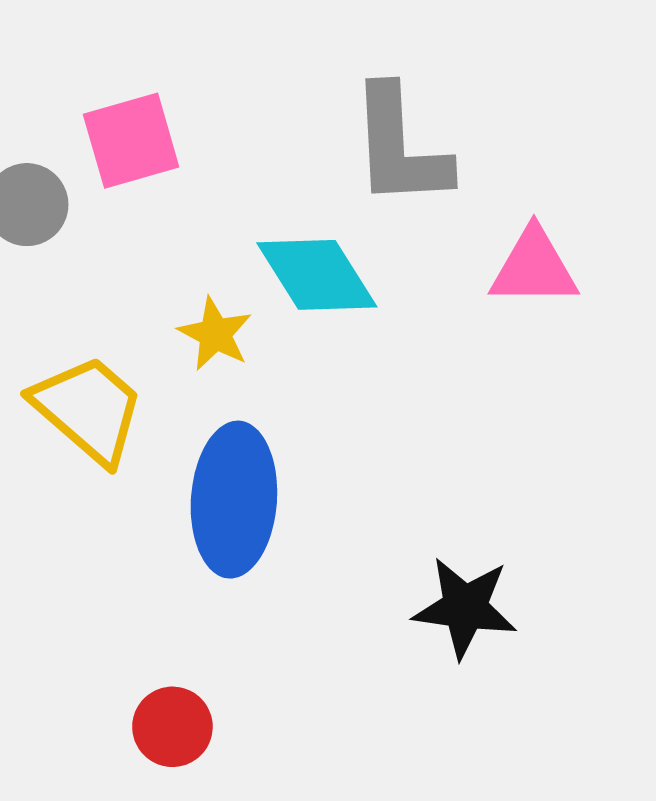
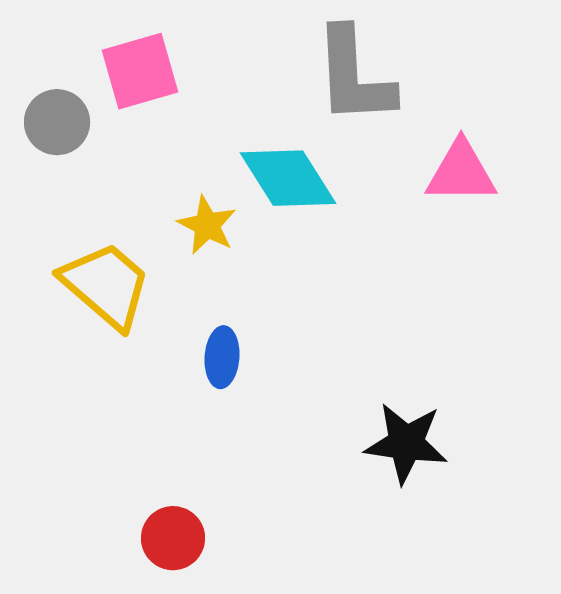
blue ellipse: (234, 500) -> (222, 357), size x0.5

